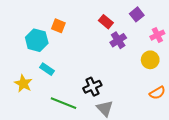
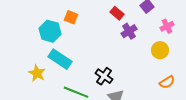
cyan rectangle: (47, 69) -> (60, 59), size x1.6
black cross: (92, 87) -> (104, 76), turned -30

